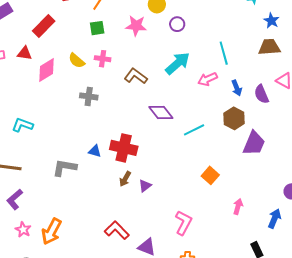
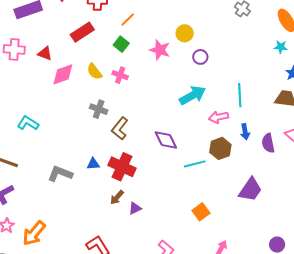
red rectangle: (44, 26) -> (82, 32), moved
green square: (97, 28) -> (121, 44), turned 35
brown L-shape: (136, 76) -> (120, 128), moved, turned -100
brown hexagon: (234, 118) -> (220, 148), moved
blue triangle: (95, 151) -> (93, 164), turned -32

